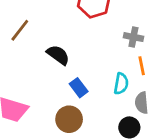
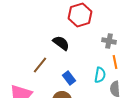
brown line: (20, 30) -> (40, 65), moved
black semicircle: (58, 55) -> (61, 43), moved

